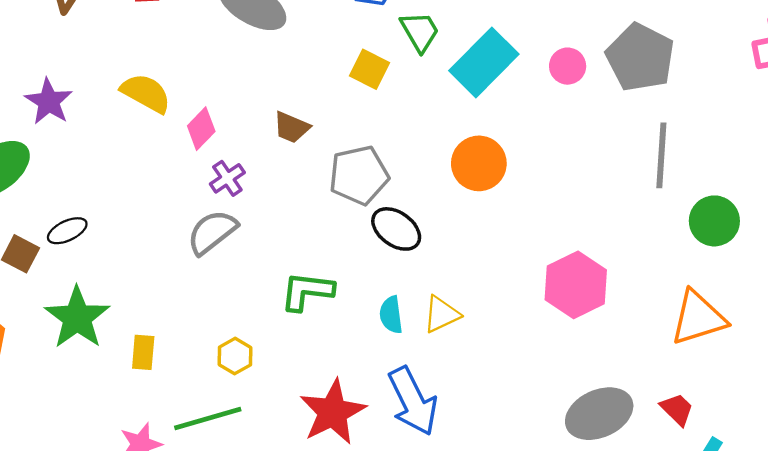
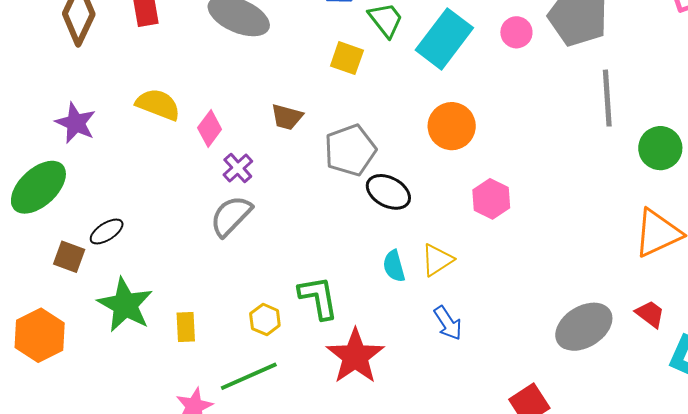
pink hexagon: (576, 285) -> (491, 199), moved, size x0.7
green L-shape: (307, 291) -> (318, 298), moved, turned 81
blue arrow: (413, 401) -> (448, 323), moved, size x0.6

